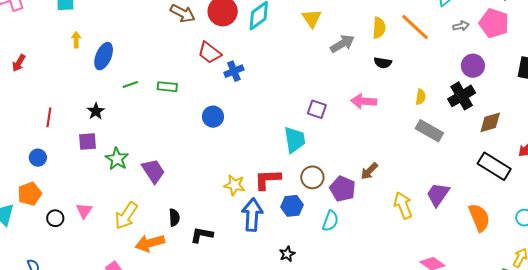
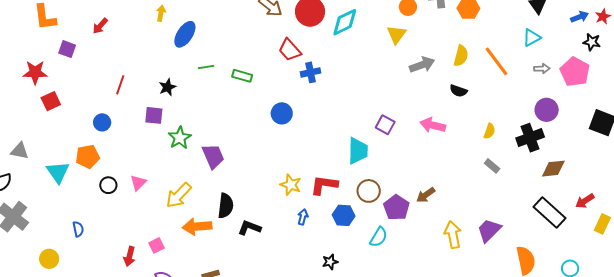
gray rectangle: (429, 131) -> (492, 166), size x0.6
blue arrow: (252, 215) -> (303, 217), size x0.5
black semicircle: (174, 218) -> (226, 206), size x1.4

